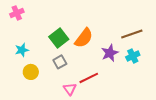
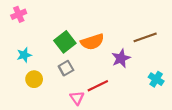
orange semicircle: (84, 38) -> (92, 42), turned 35
cyan cross: (133, 56) -> (156, 79), moved, turned -32

